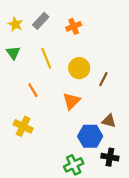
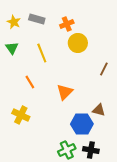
gray rectangle: (41, 21) -> (37, 19), turned 63
yellow circle: (79, 68) -> (78, 43), moved
brown line: (103, 79) -> (104, 69), moved
black cross: (110, 157) -> (91, 150), moved

